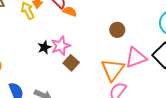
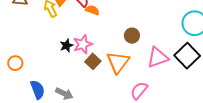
brown circle: (117, 30) -> (132, 36), moved
orange triangle: (113, 70) -> (118, 62), moved

